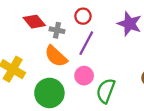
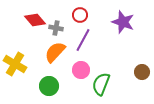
orange semicircle: (56, 56) -> (55, 52), turned 90
green circle: (49, 93) -> (49, 86), size x0.7

